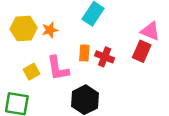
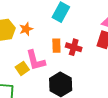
yellow square: (32, 72) -> (22, 68), moved

